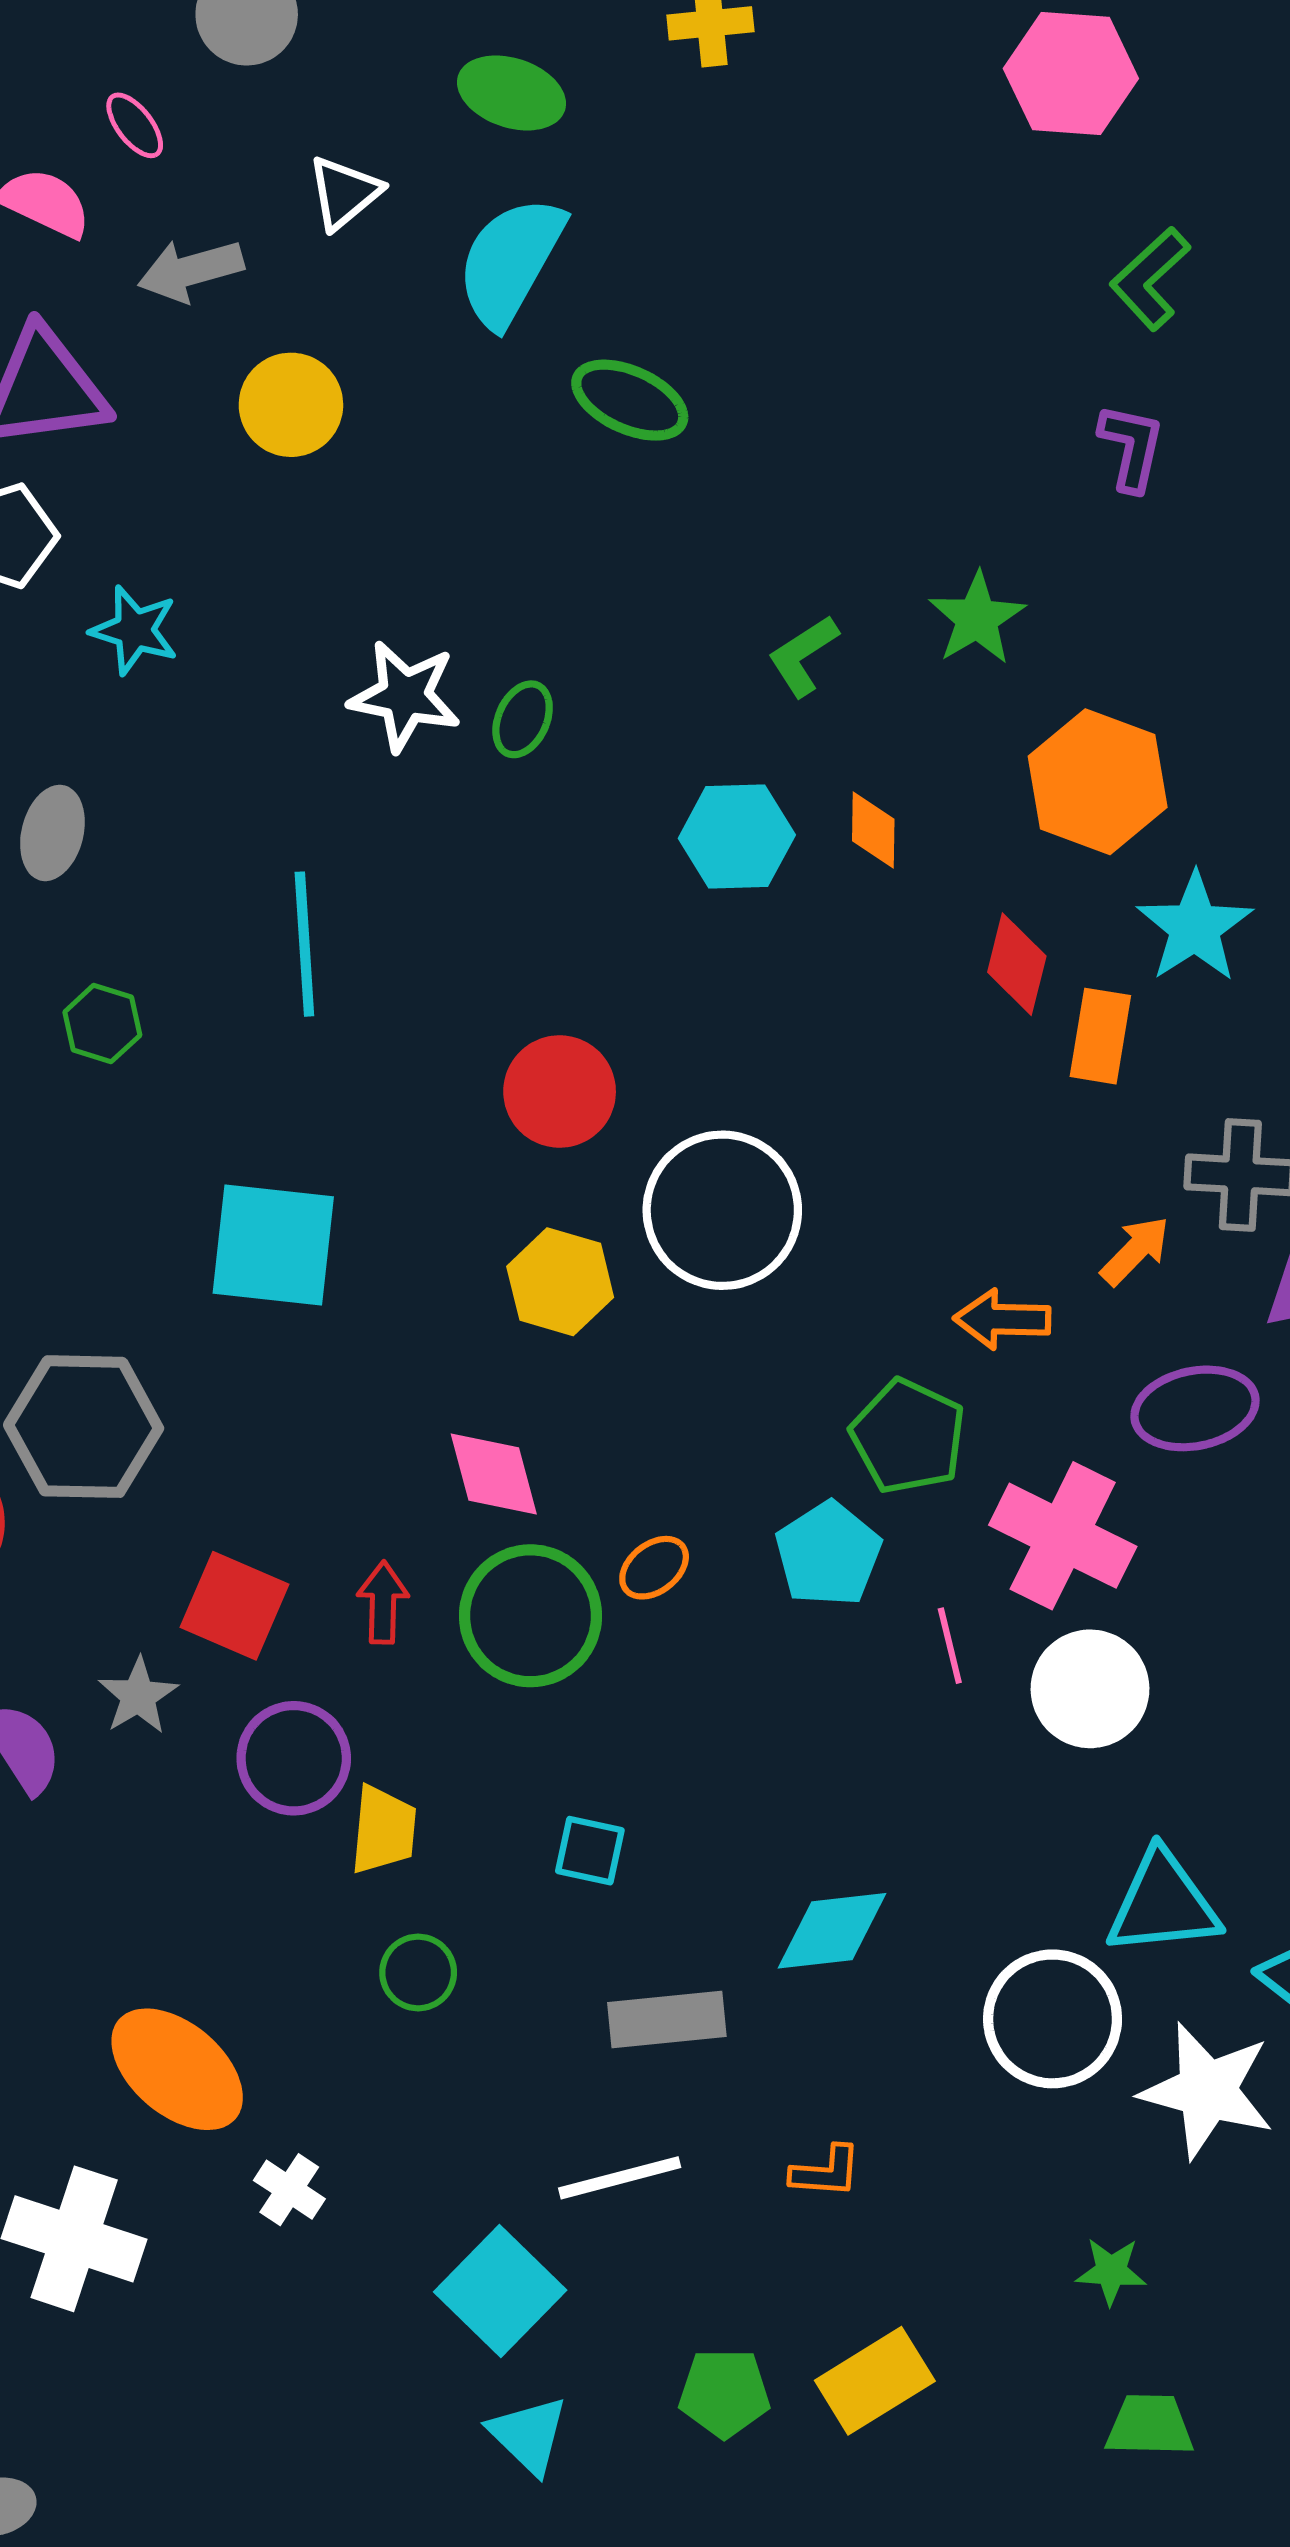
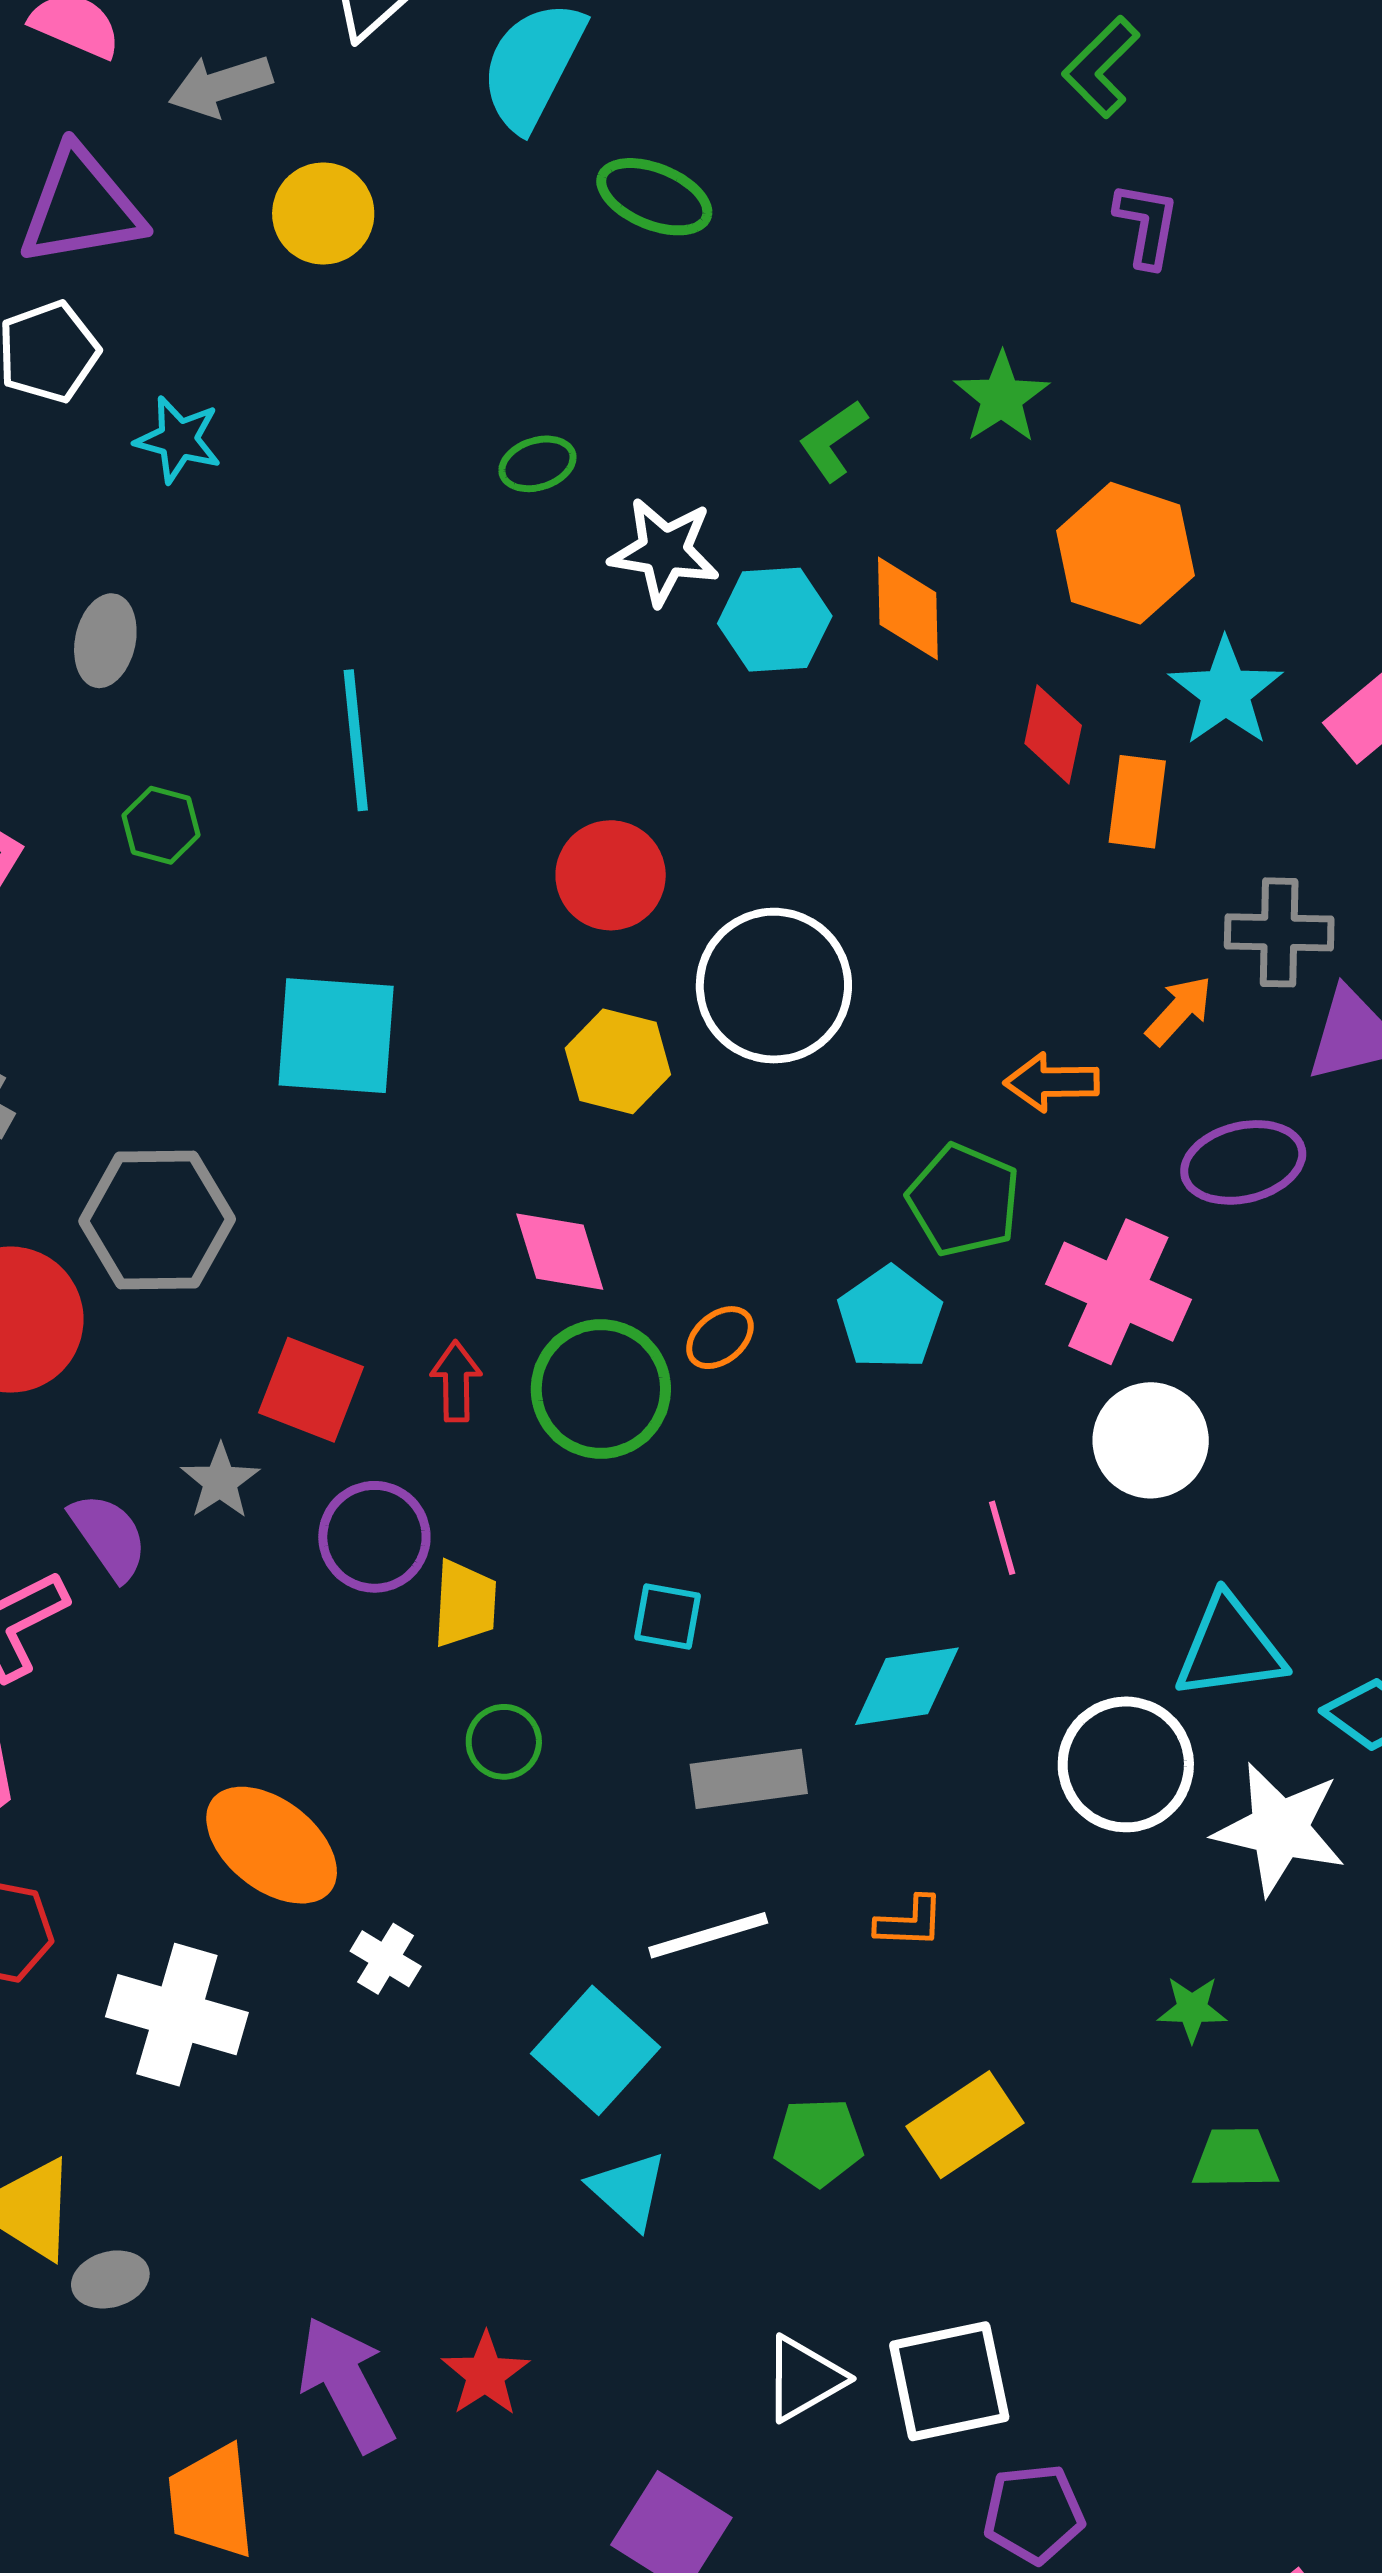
green L-shape: (1150, 279) -> (1101, 67), moved
white star: (405, 696) -> (664, 551), moved
green ellipse: (523, 719) -> (537, 464), moved, turned 50
orange diamond: (873, 830) -> (908, 608), size x1.4
pink line: (950, 1646) -> (1002, 1538), moved

